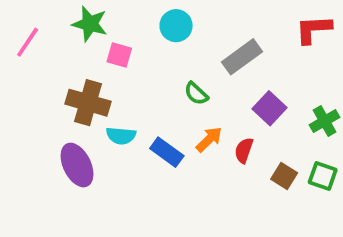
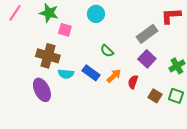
pink line: (28, 42) -> (15, 13), moved
gray rectangle: (242, 57) -> (147, 34), moved
blue rectangle: (167, 152) -> (91, 73), moved

